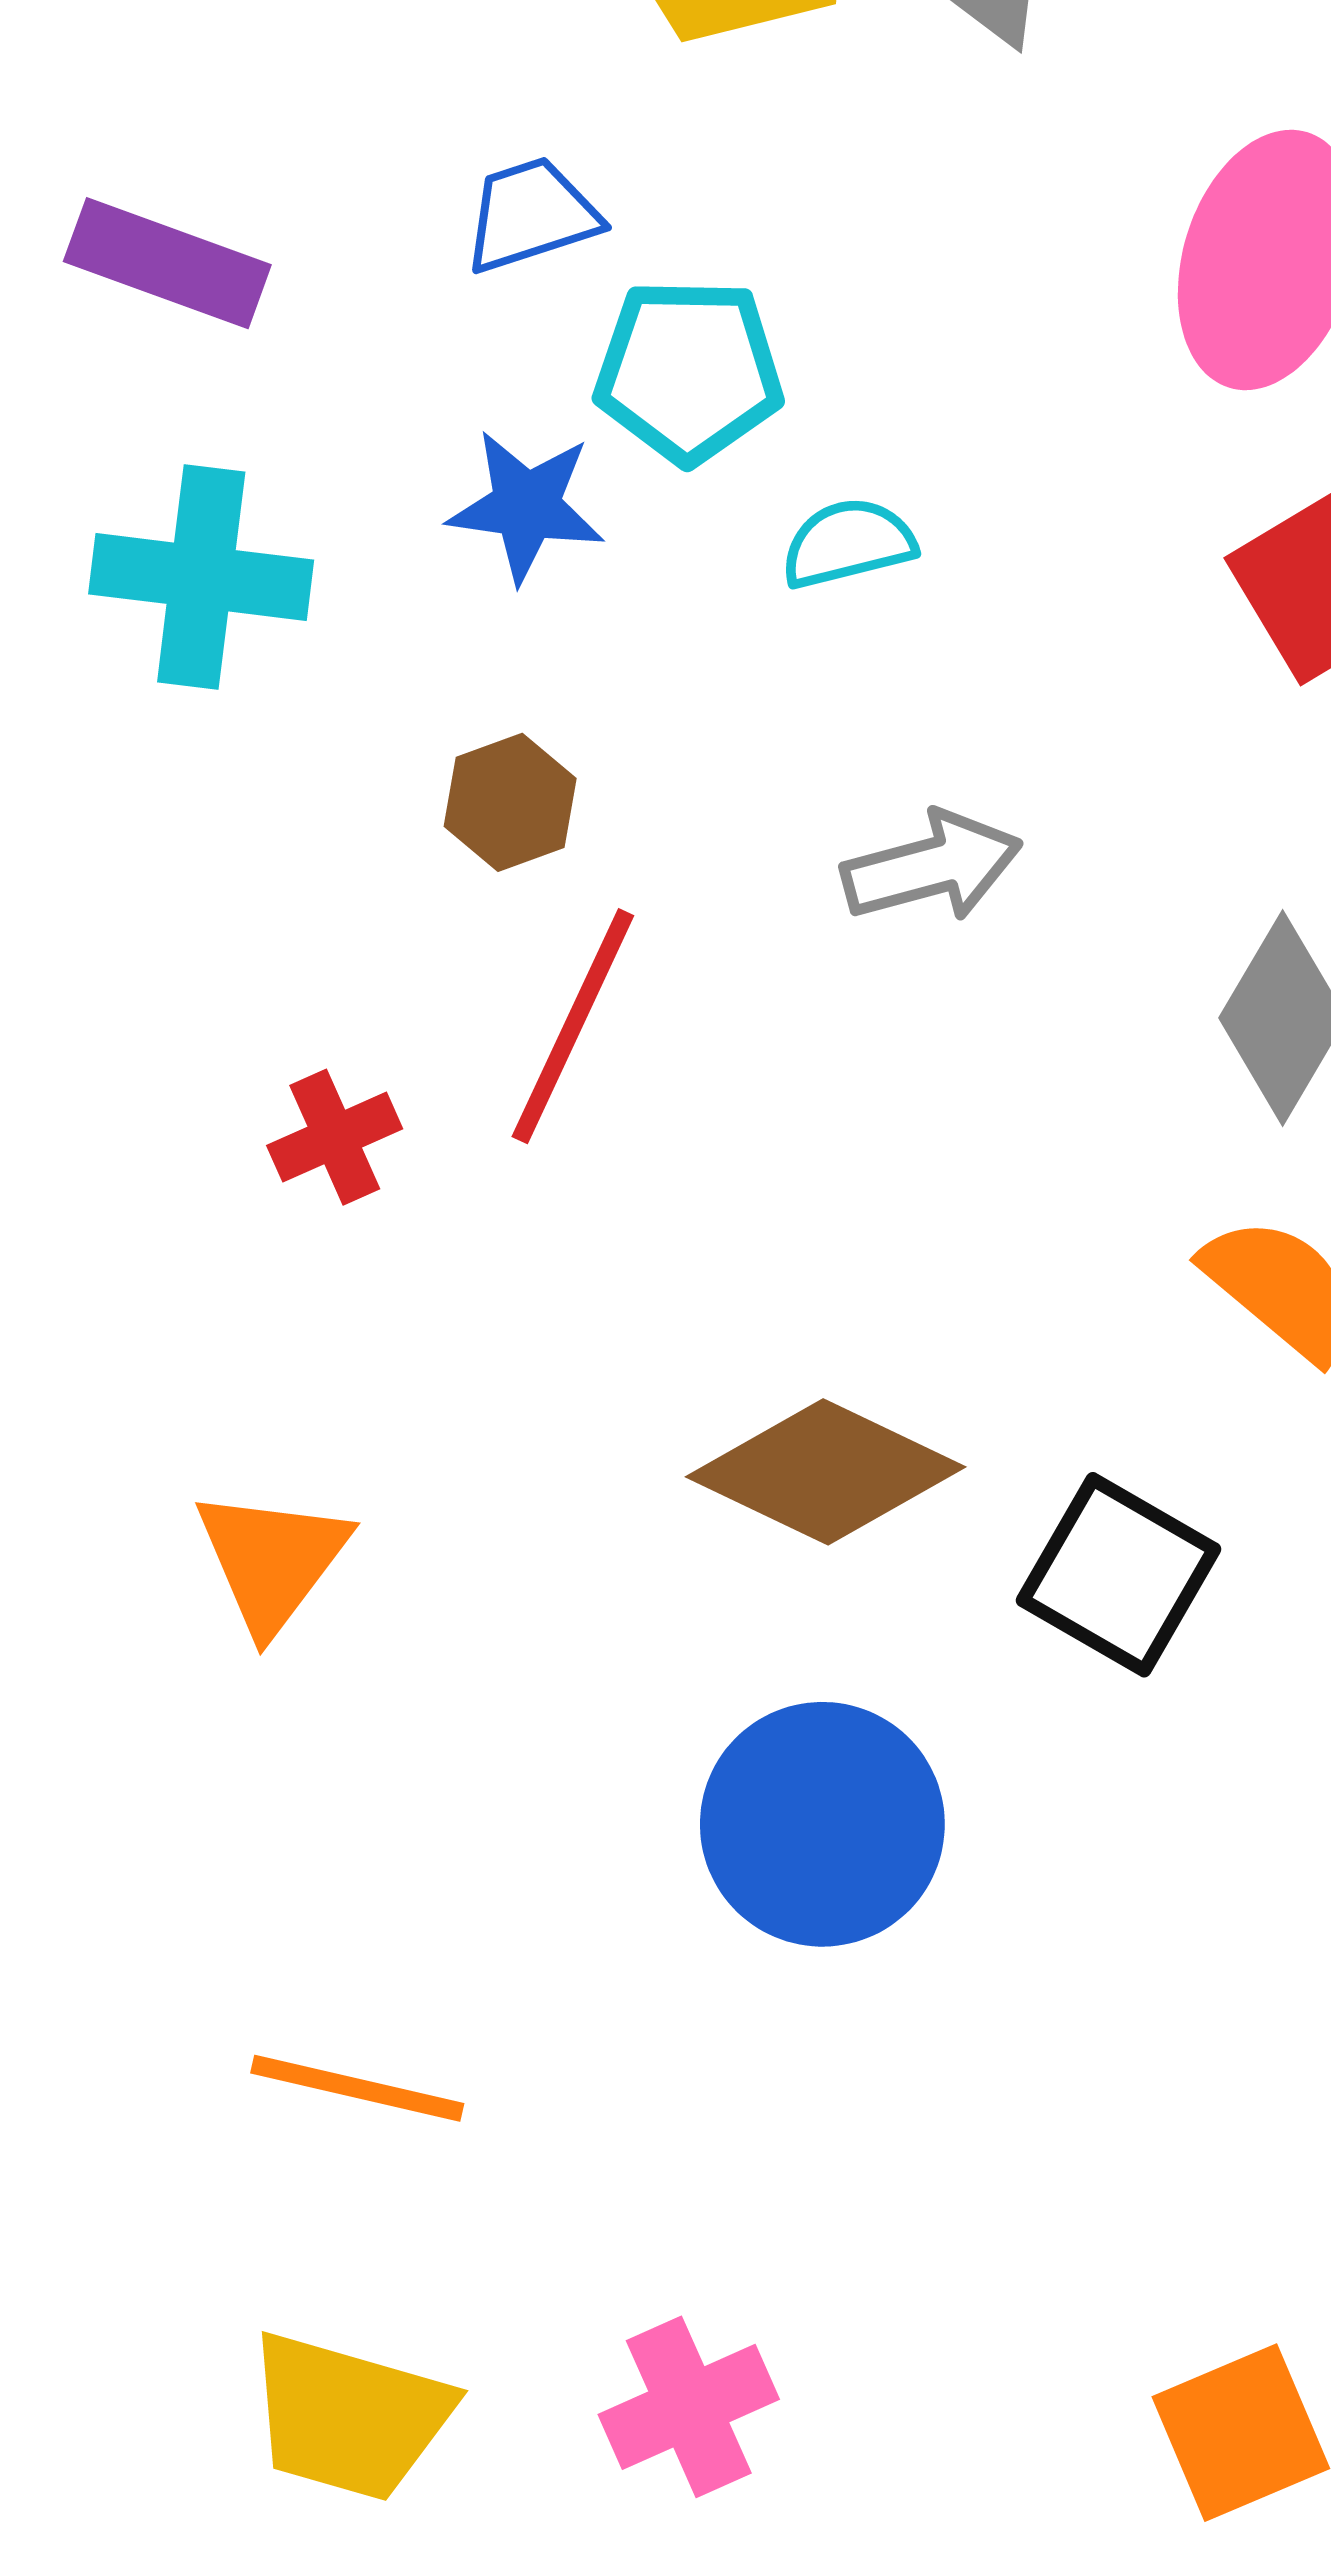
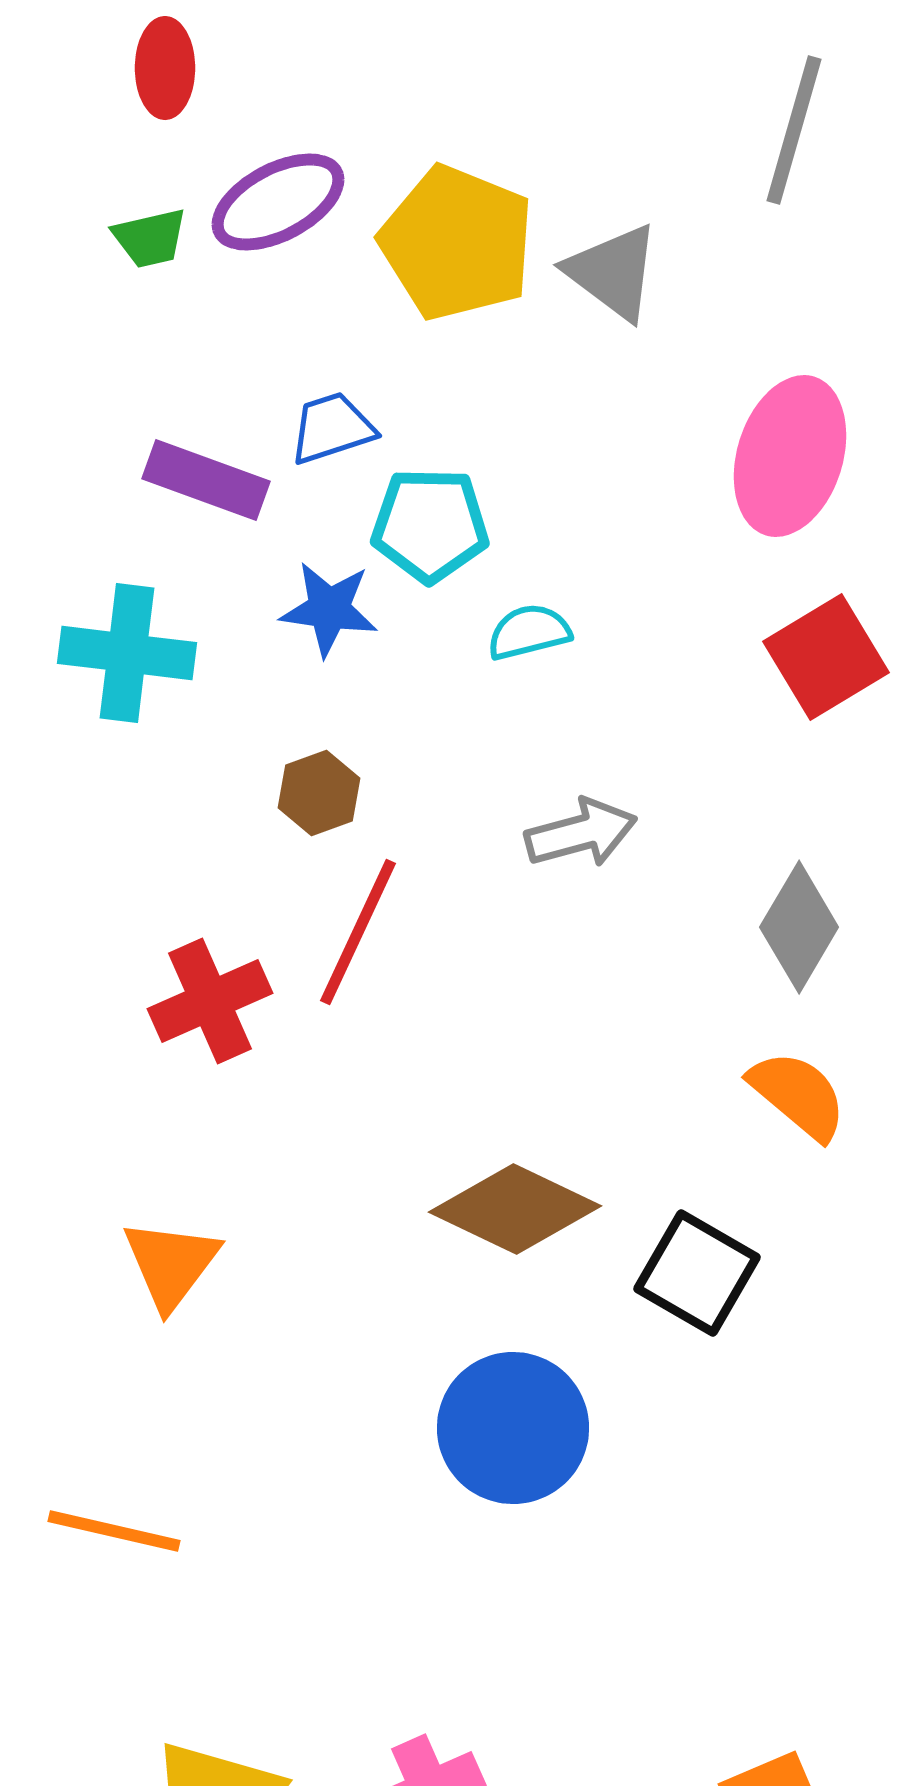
purple rectangle: (167, 263) -> (206, 480), moved
red cross: (335, 1137) -> (210, 1001), size x1.5
orange line: (357, 2088) -> (114, 1531), moved

